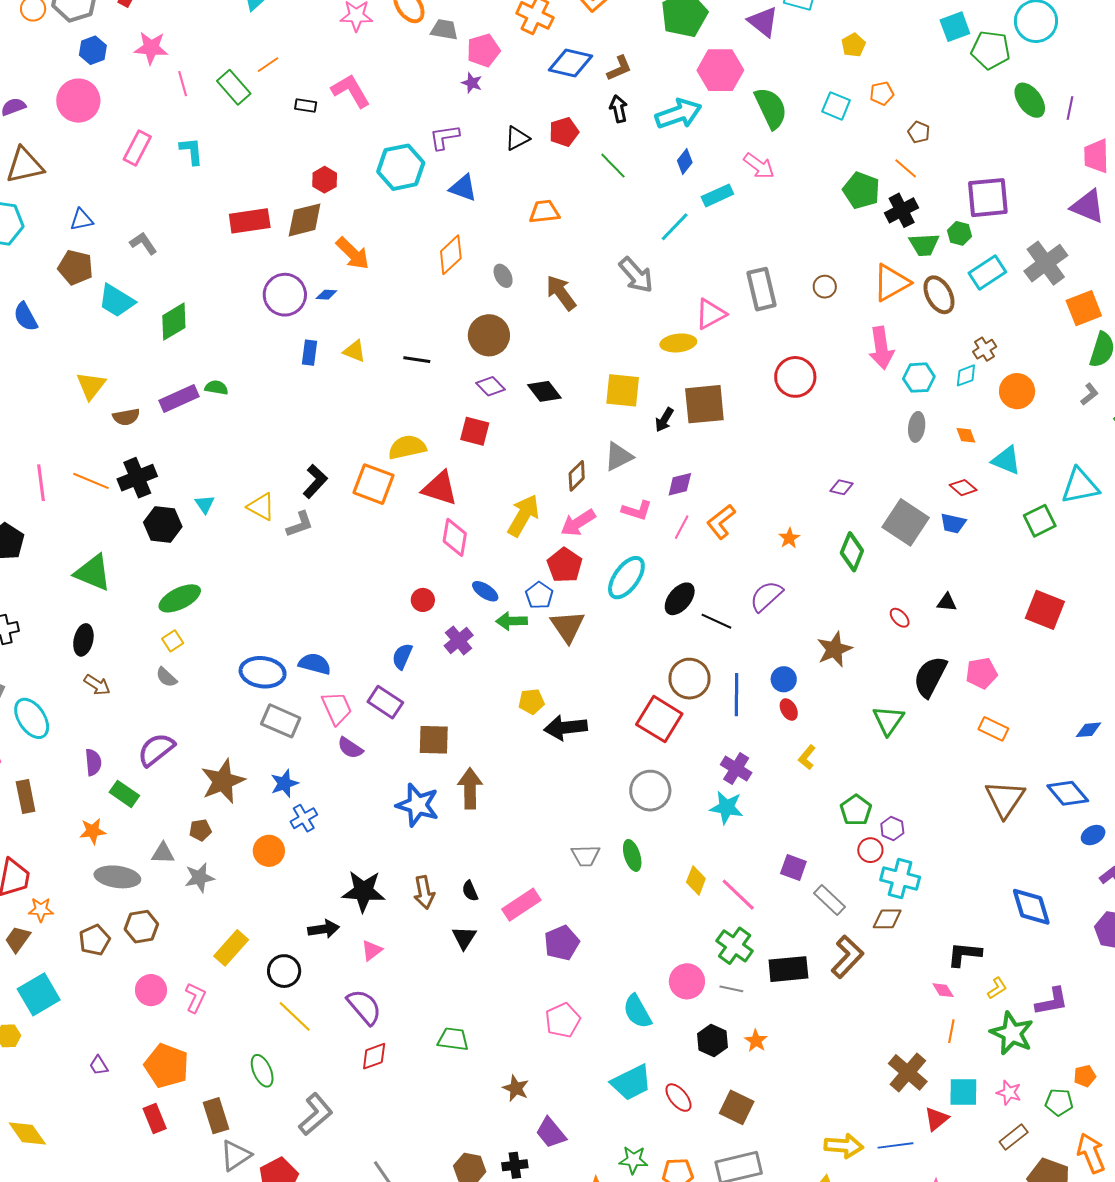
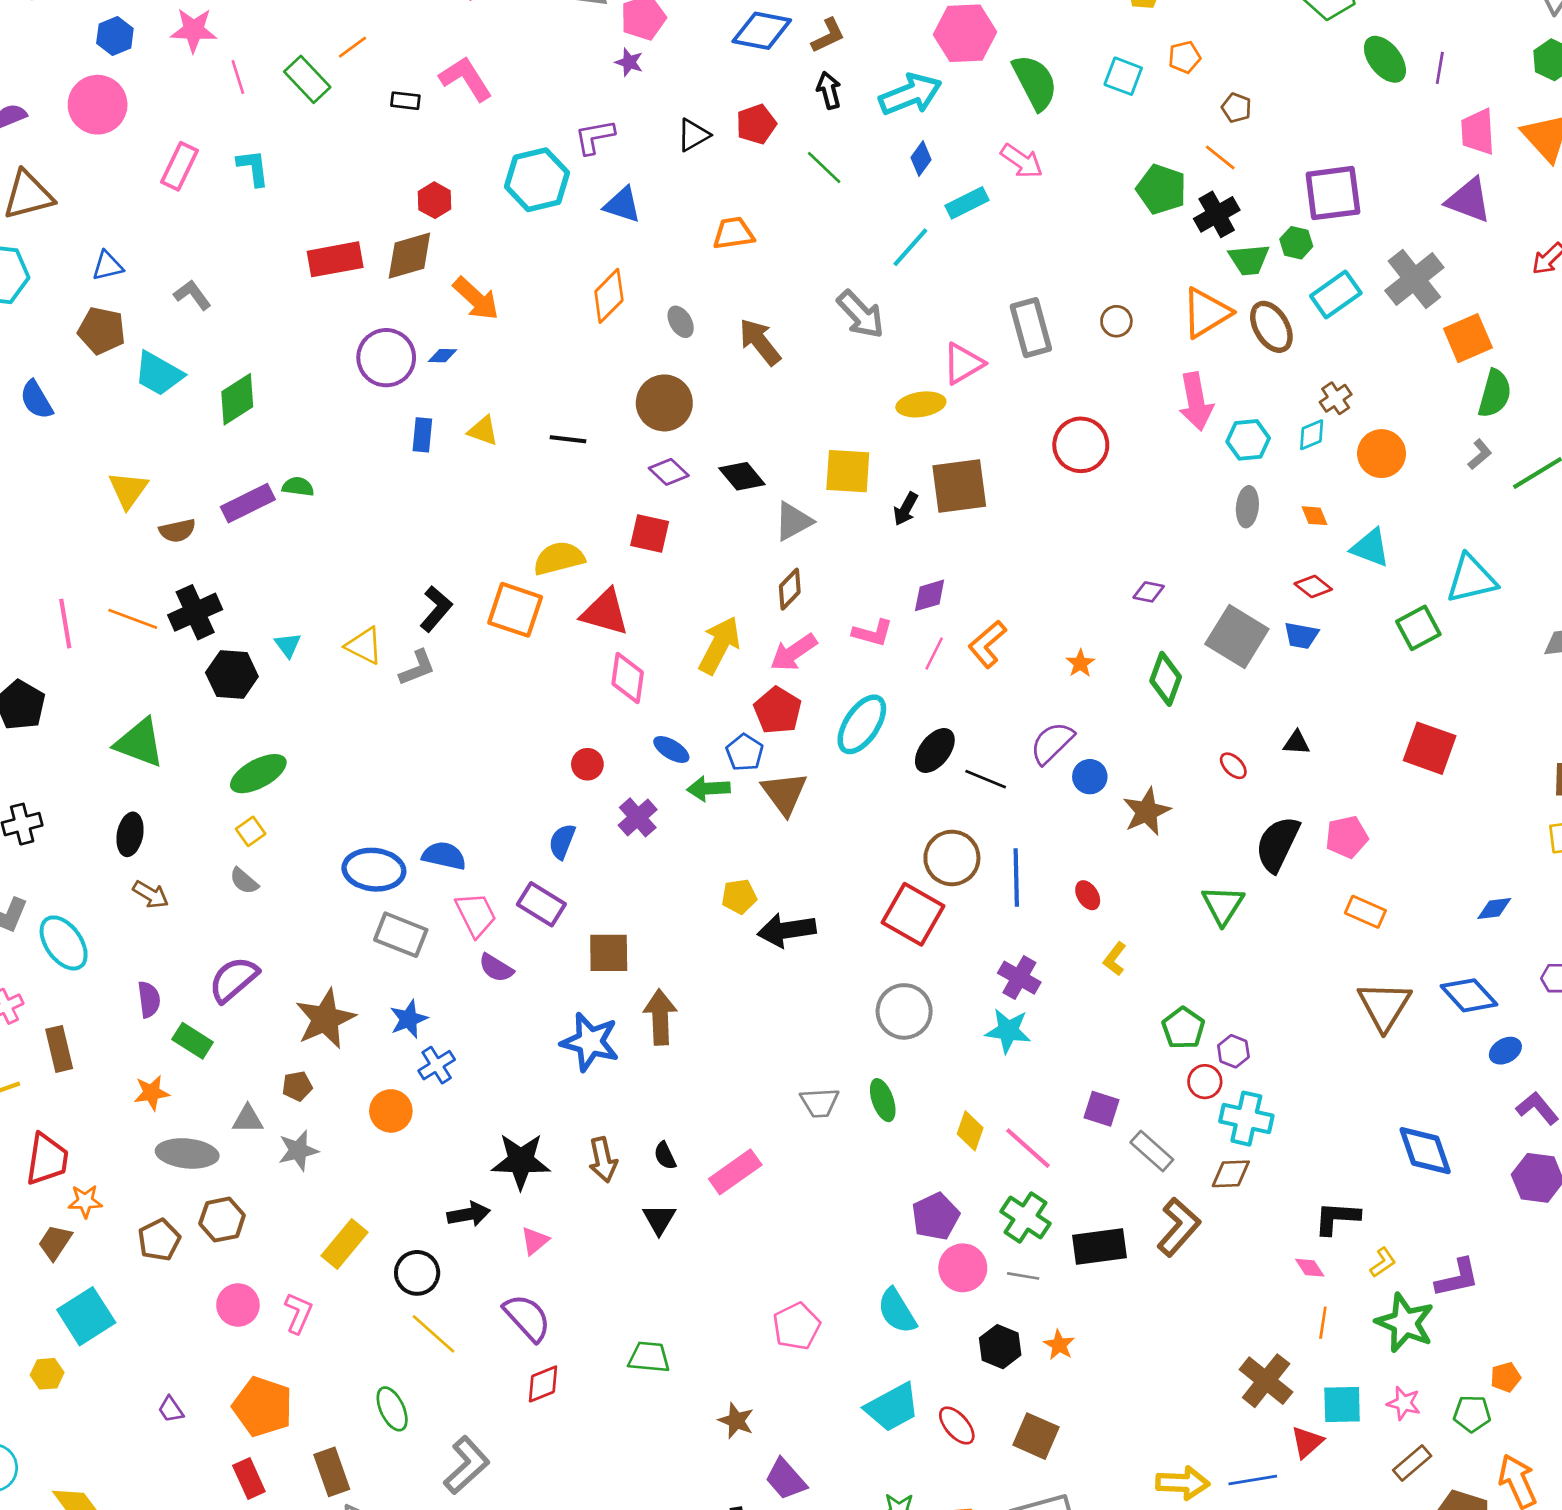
gray triangle: (619, 457) -> (793, 521), moved
blue circle: (784, 679) -> (1090, 777), moved
purple pentagon: (562, 943) -> (936, 1216), moved

